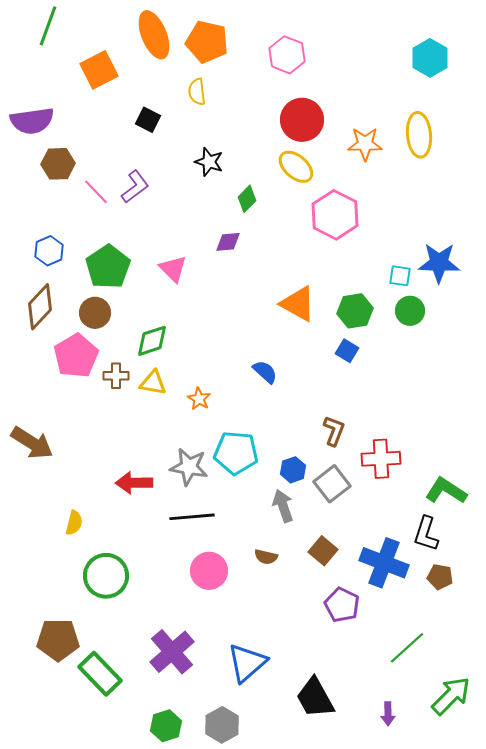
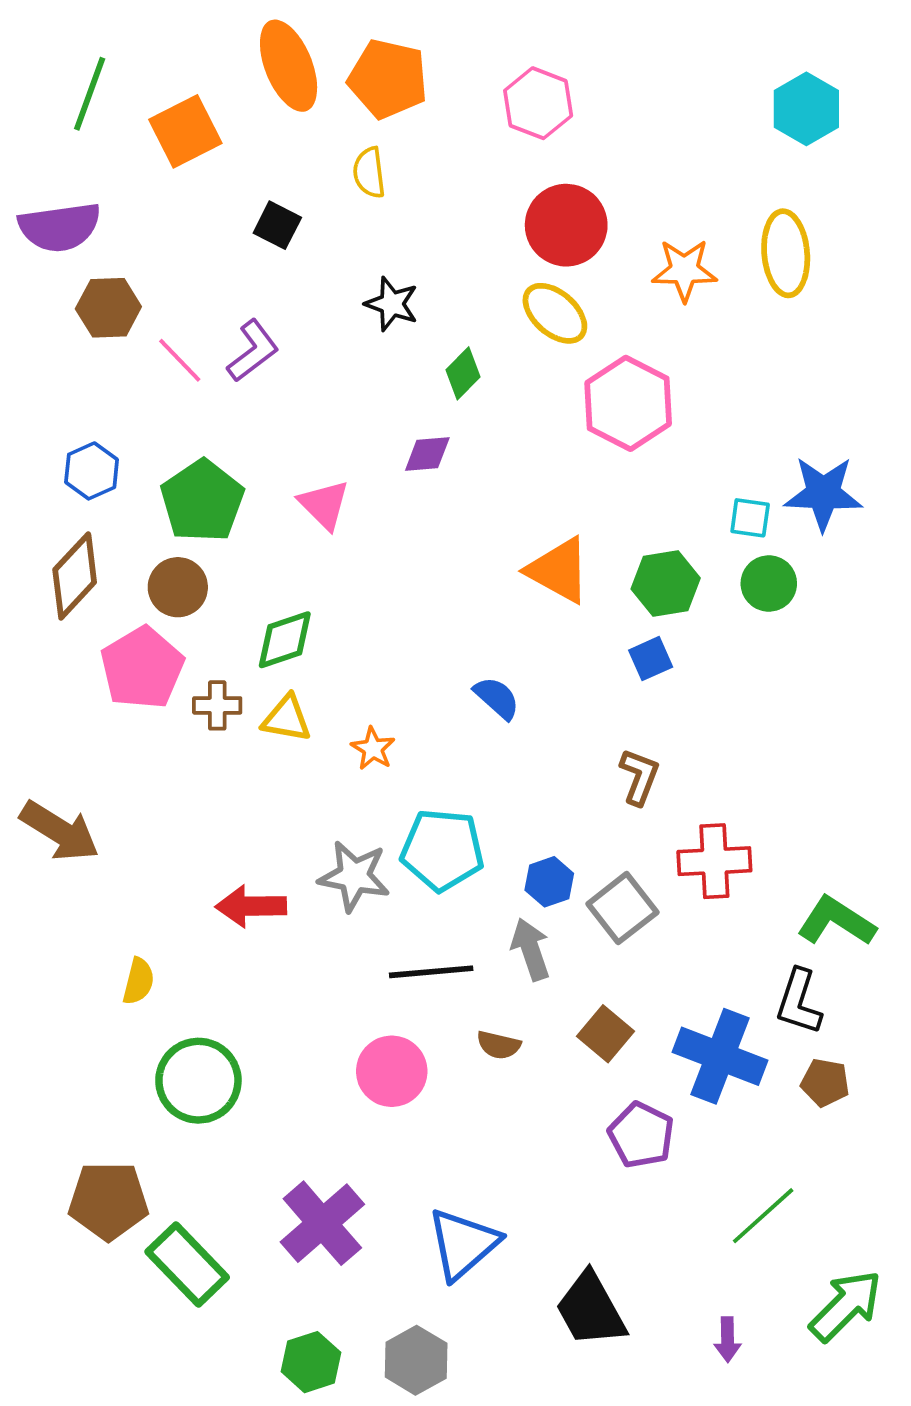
green line: (48, 26) -> (90, 94), moved
blue square: (347, 351) -> (651, 659), turned 35
brown L-shape: (334, 431) -> (639, 777), moved
black line: (192, 517) -> (431, 972), moved

